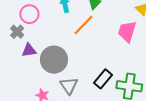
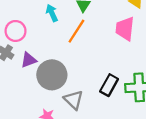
purple triangle: (29, 50) -> (29, 60), moved

